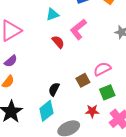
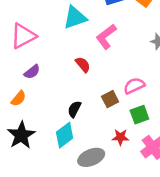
cyan triangle: (52, 14) -> (75, 18), size x1.5
red semicircle: (58, 42) -> (83, 65), moved
purple semicircle: (11, 61) -> (32, 72), moved

